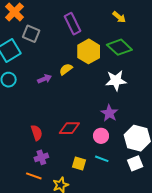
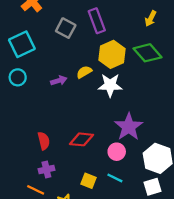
yellow arrow: (119, 17) -> (151, 19), turned 72
gray square: (31, 34) -> (66, 28), moved
white star: (116, 81) -> (110, 85), moved
purple star: (109, 113) -> (129, 127), size x1.4

